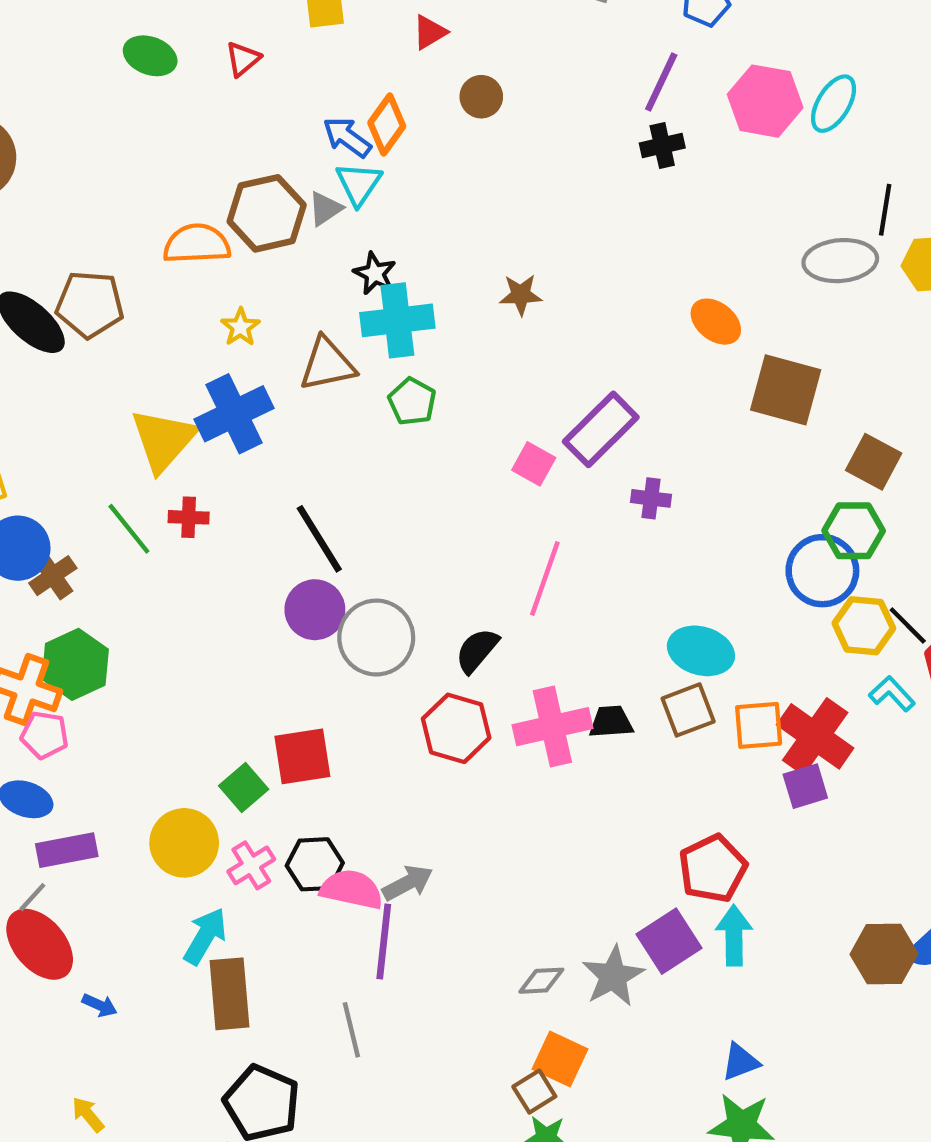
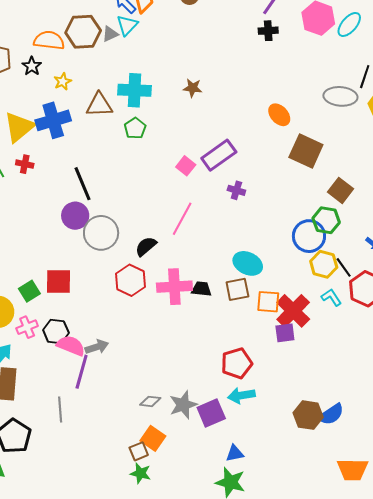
black star: (375, 273) -> (32, 66), moved
cyan arrow: (734, 935) -> (241, 395), turned -108
purple square: (669, 941) -> (211, 413), moved

